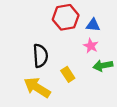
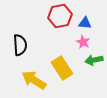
black semicircle: (40, 56) -> (20, 45), moved
yellow rectangle: (68, 74) -> (62, 68), size x1.6

